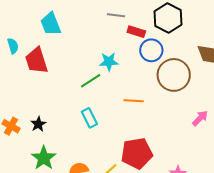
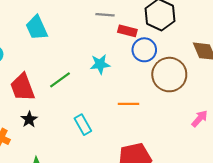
red trapezoid: (36, 61) -> (23, 87), moved
green line: (91, 81) -> (60, 80), moved
black star: (38, 124) -> (29, 119), moved

